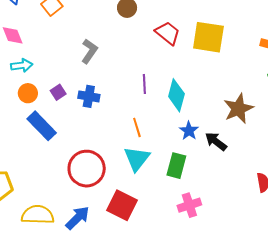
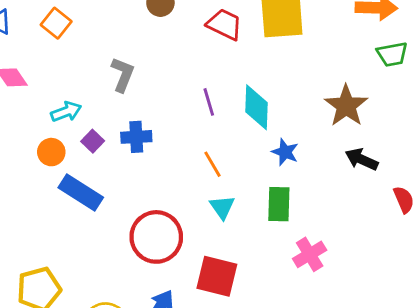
cyan arrow: (22, 65) -> (66, 112), moved
black arrow: (216, 141) -> (362, 159), moved
cyan triangle: (137, 159) -> (222, 207), size x0.7

